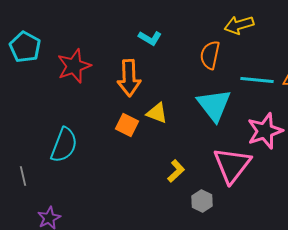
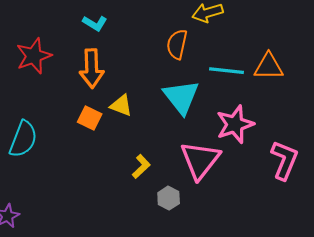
cyan L-shape: (150, 38) -> (95, 23), moved

